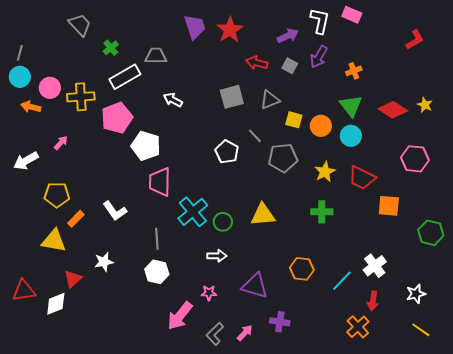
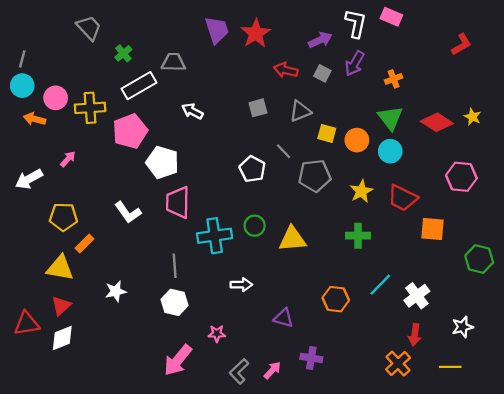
gray square: (232, 97) -> (258, 108), size x0.7
white L-shape: (115, 211) -> (128, 212), moved
cyan cross: (193, 212) -> (215, 236), turned 32
green circle: (223, 222) -> (255, 226), moved
red triangle: (73, 279) -> (61, 306), moved
cyan line: (342, 281) -> (380, 285), moved
purple triangle: (255, 286) -> (284, 318), size x0.7
pink star: (209, 293) -> (217, 334), moved
pink arrow: (180, 316) -> (178, 360), moved
yellow line: (421, 330) -> (450, 367), moved, turned -36

